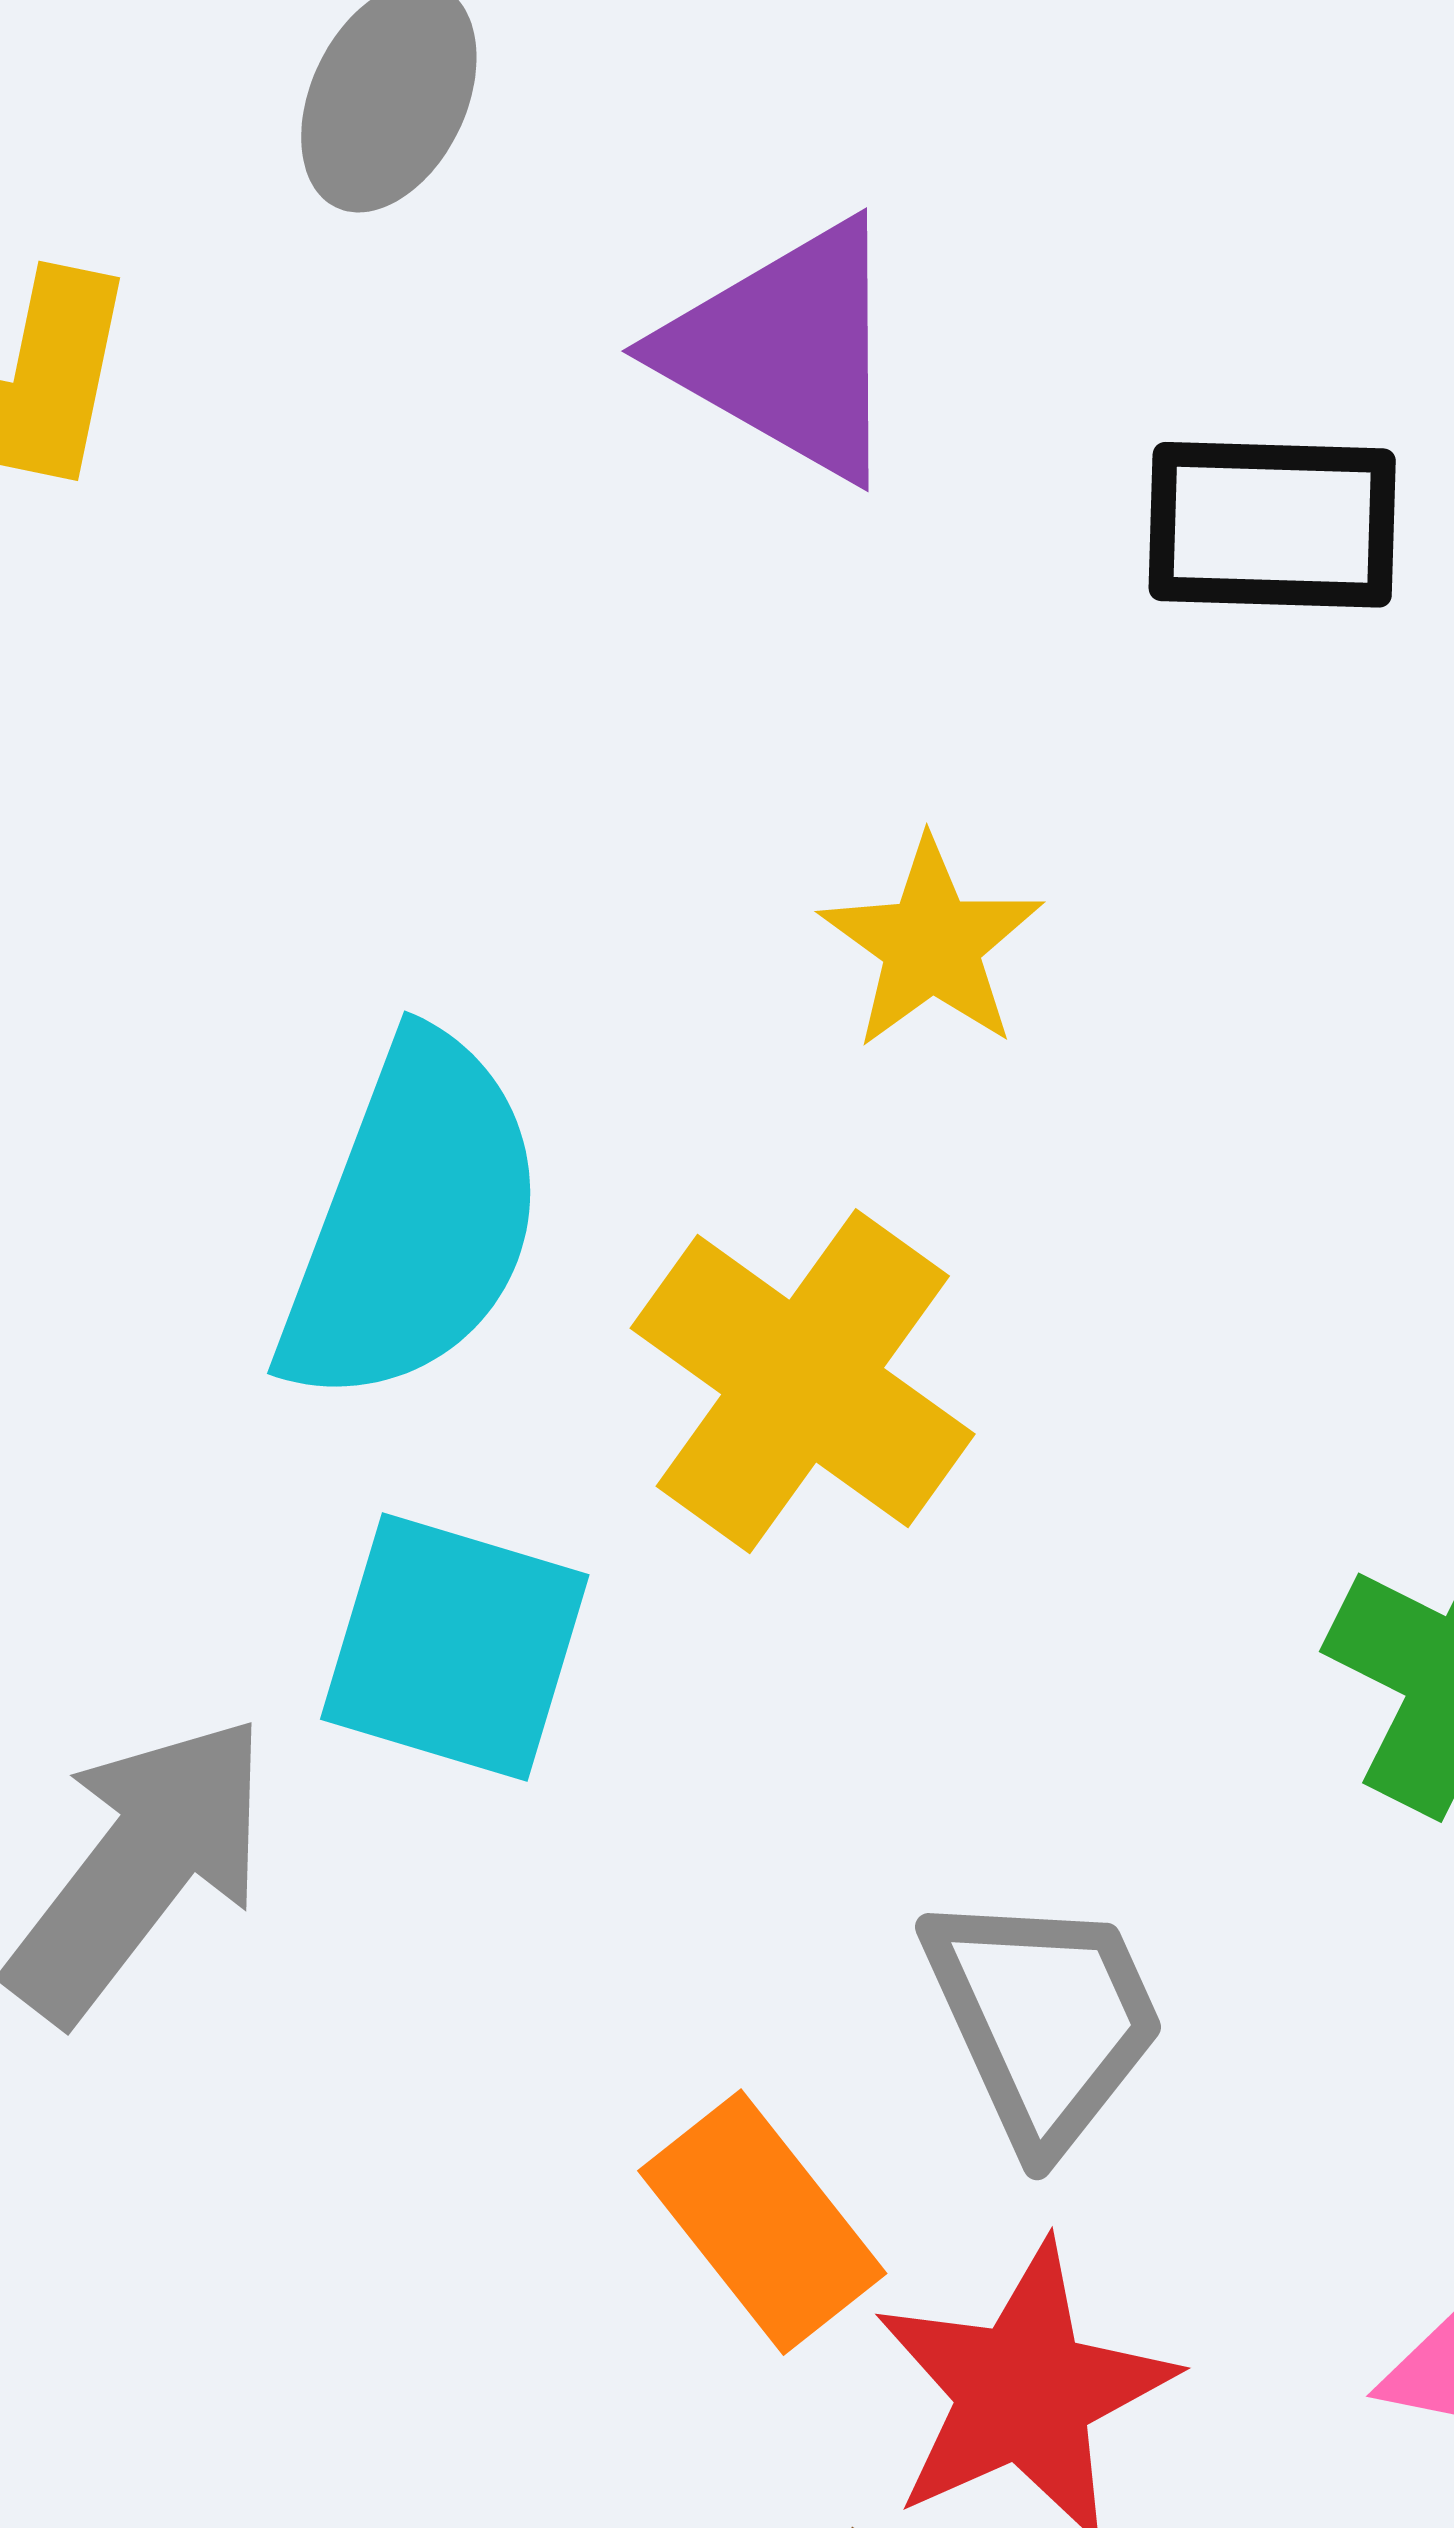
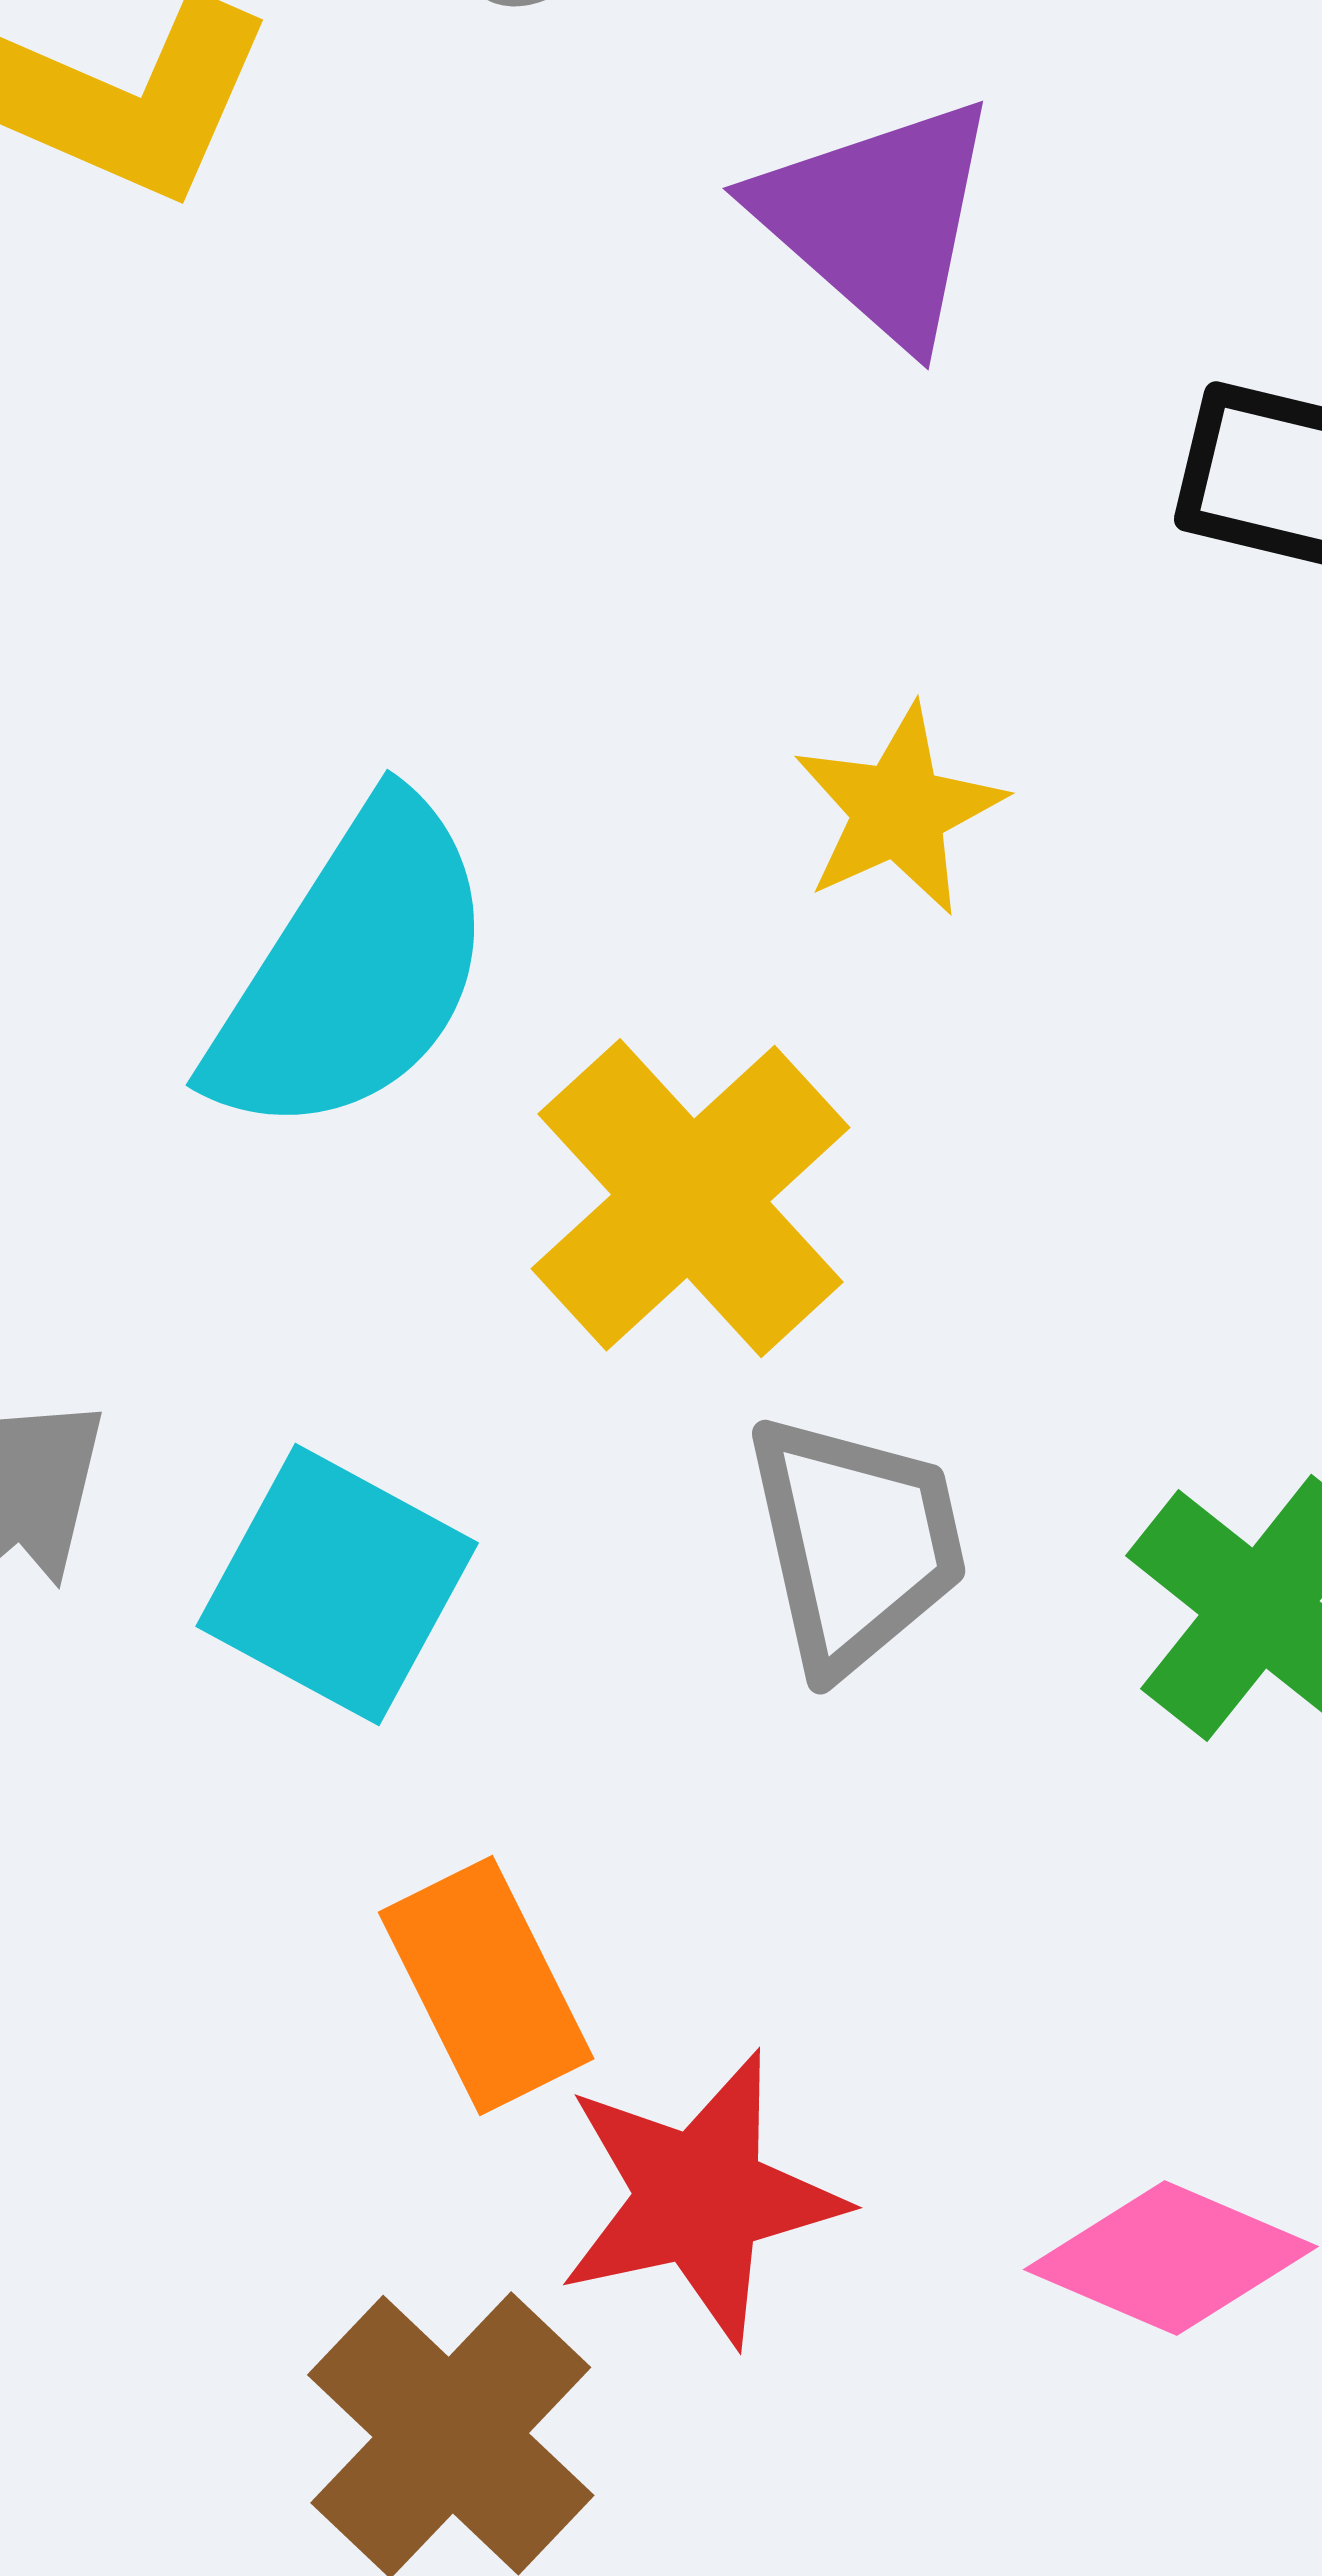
cyan square: (455, 1647) -> (337, 1585), moved
gray trapezoid: (1044, 2019) -> (856, 1543), moved

